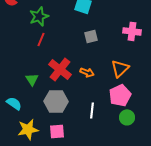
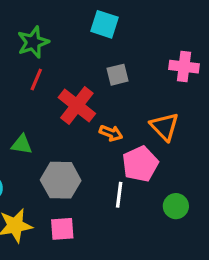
orange triangle: (120, 68) -> (165, 127), turned -30
red cross: (60, 69) -> (77, 105), moved
green triangle: (32, 79) -> (22, 144), turned -48
pink pentagon: (120, 95) -> (140, 164), moved

